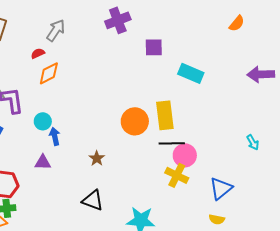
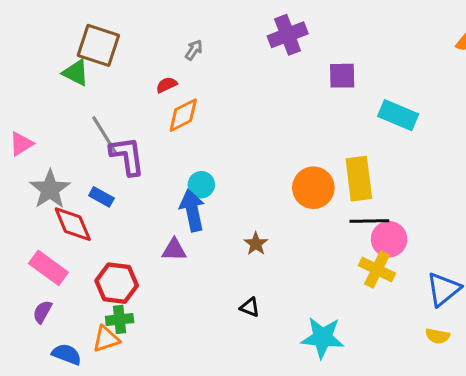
gray arrow: (56, 30) -> (194, 50), size x0.6
cyan circle: (43, 121) -> (201, 185), moved
blue arrow: (55, 136) -> (192, 210), size x1.5
black triangle: (93, 200) -> (250, 307), size x0.6

